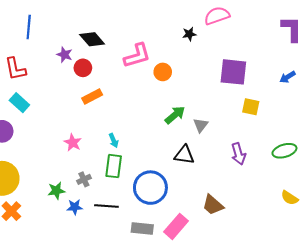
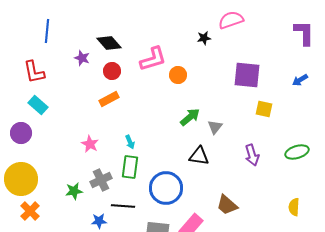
red circle: (83, 68) -> (112, 71), moved
gray cross: (84, 179) -> (101, 180), size x1.5
yellow semicircle: (290, 198) -> (294, 207), moved, turned 60
blue star: (75, 207) -> (99, 221), moved

